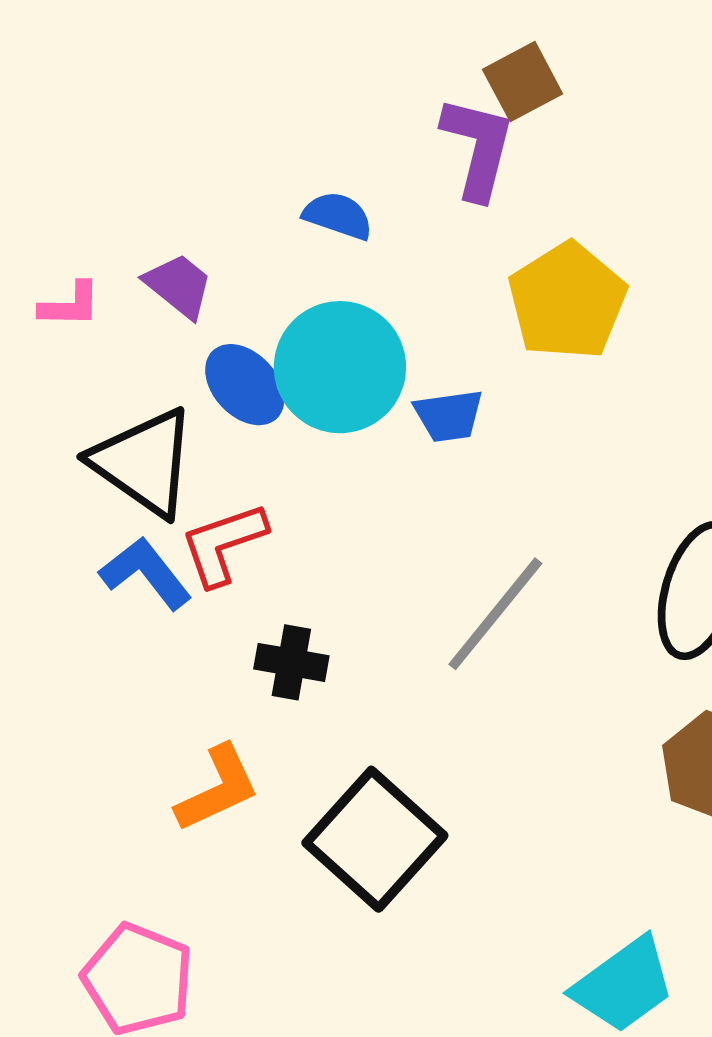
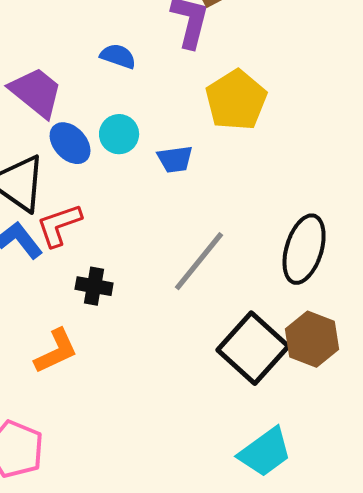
purple trapezoid: (179, 286) -> (36, 92), size x1.5
cyan circle: (340, 367) -> (119, 134), size x0.6
black square: (375, 839) -> (253, 348), moved

